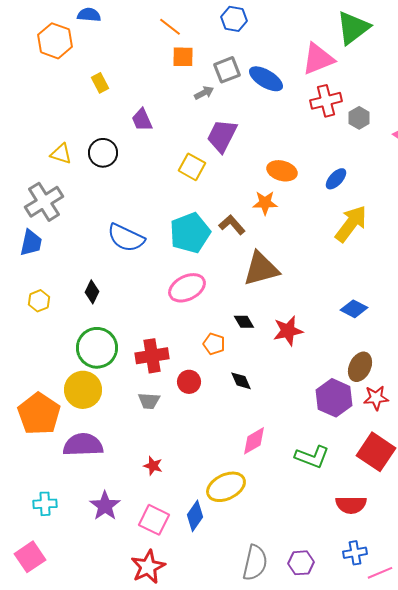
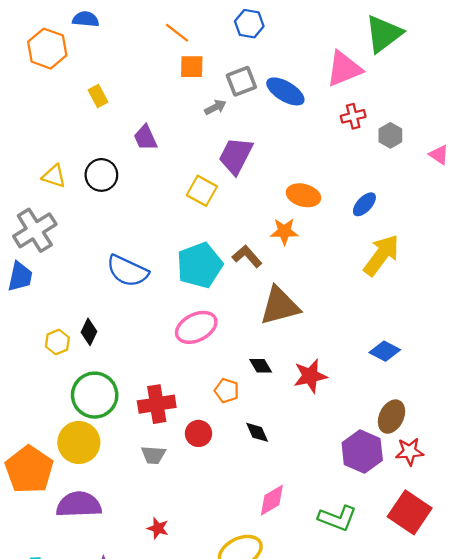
red cross: (326, 101) -> (353, 116), size x0.7
yellow hexagon: (39, 301) -> (57, 342), moved

